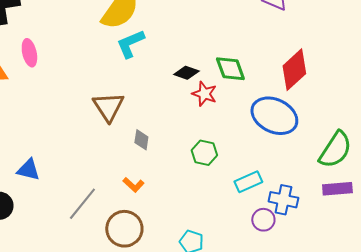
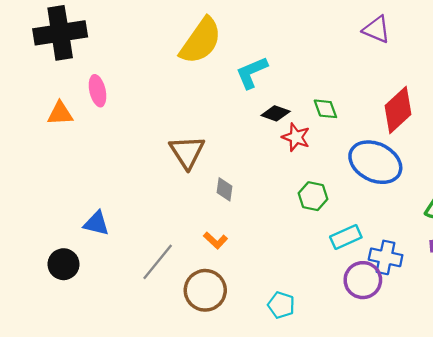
cyan L-shape: (130, 44) -> (252, 73), moved
green diamond: (230, 69) -> (325, 109), size x0.7
green hexagon: (204, 153) -> (313, 196), moved
purple circle: (263, 220) -> (363, 280), size x1.4

